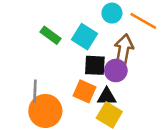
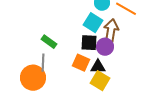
green rectangle: (51, 35) -> (49, 42), moved
cyan square: (85, 37) -> (93, 23), moved
orange circle: (45, 111) -> (33, 78), moved

